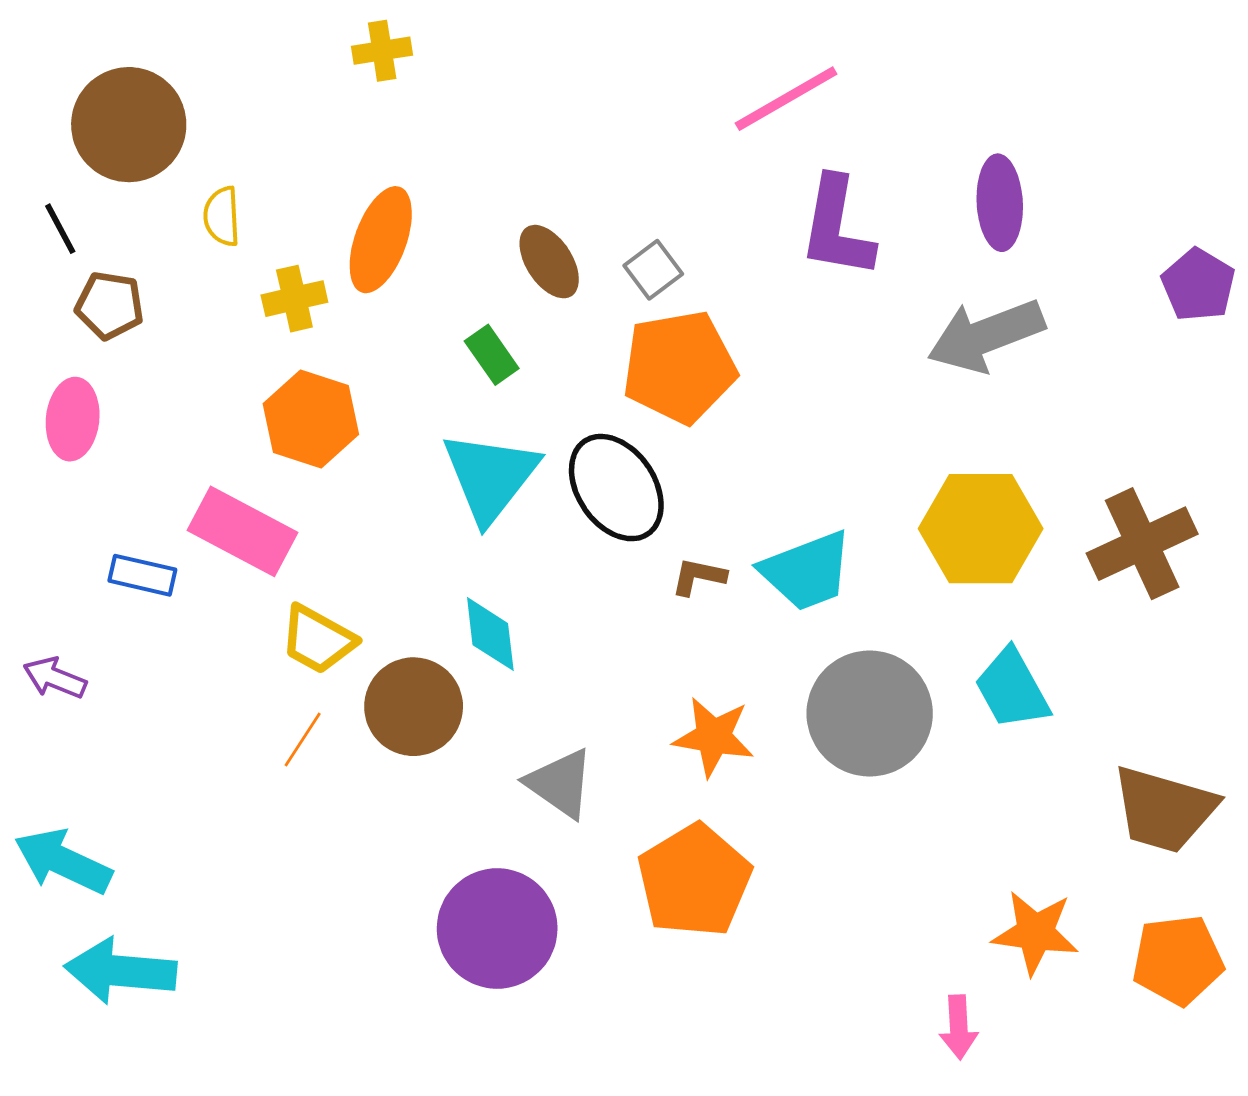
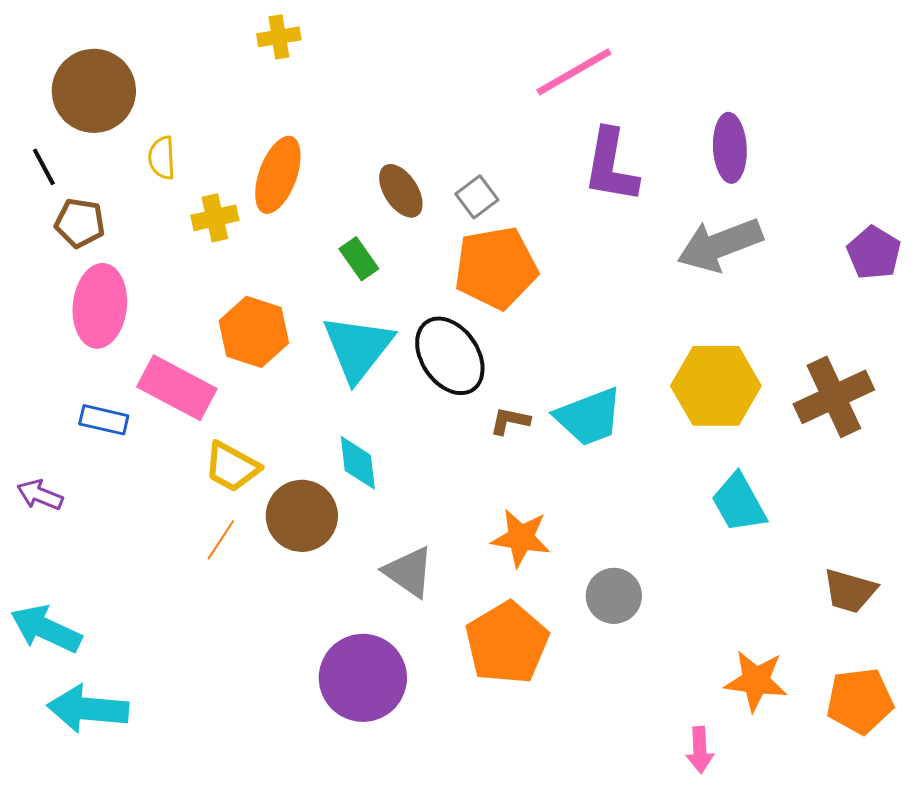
purple pentagon: (1198, 285) -> (874, 253), moved
pink ellipse: (73, 419) -> (100, 306), moved, size x1.4
orange hexagon: (311, 419) -> (254, 332), moved
gray circle: (870, 714) -> (614, 596), moved, size x0.6
brown trapezoid: (1164, 809) -> (850, 591), size x0.7

